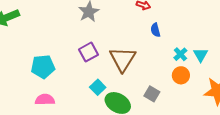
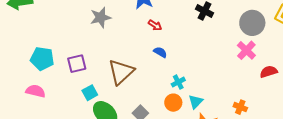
blue semicircle: (155, 30) -> (160, 52), turned 120
purple square: (89, 52) -> (77, 64), moved
cyan triangle: (201, 55) -> (196, 102), moved

